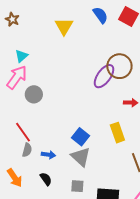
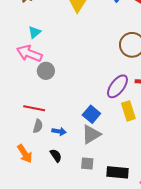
purple ellipse: (104, 76) -> (117, 86), moved
pink arrow: (17, 77) -> (29, 53), turned -105
red line: (23, 132) -> (34, 108), turned -45
gray triangle: (81, 157) -> (91, 134), turned 45

